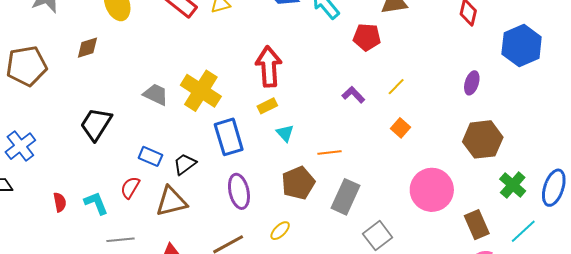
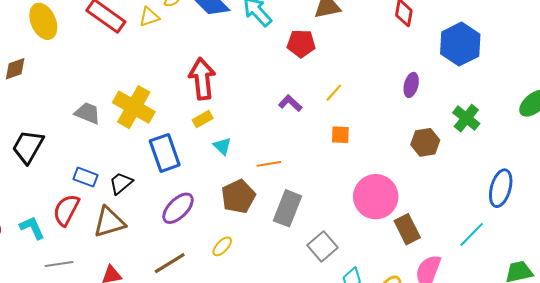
orange square: (400, 128) -> (340, 135), turned -36
brown hexagon: (483, 139) -> (425, 142), size x0.7
green cross: (513, 185) -> (466, 118), moved
red semicircle: (130, 188) -> (66, 210), size x1.4
purple ellipse: (239, 191) -> (178, 208), turned 60
brown rectangle: (477, 225) -> (407, 229), moved

